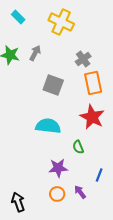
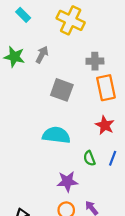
gray cross: (83, 59) -> (95, 61), turned 35
red star: (92, 117) -> (105, 125), size x0.7
blue line: (99, 175) -> (113, 158), moved

